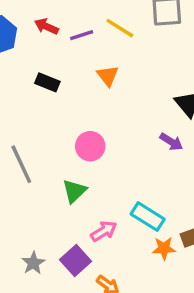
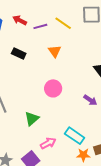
purple arrow: (171, 142) -> (90, 100), moved
pink circle: (90, 146) -> (53, 88), moved

